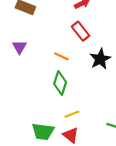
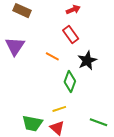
purple triangle: (19, 47) -> (15, 46), size x1.5
green diamond: (60, 83) -> (70, 82), moved

